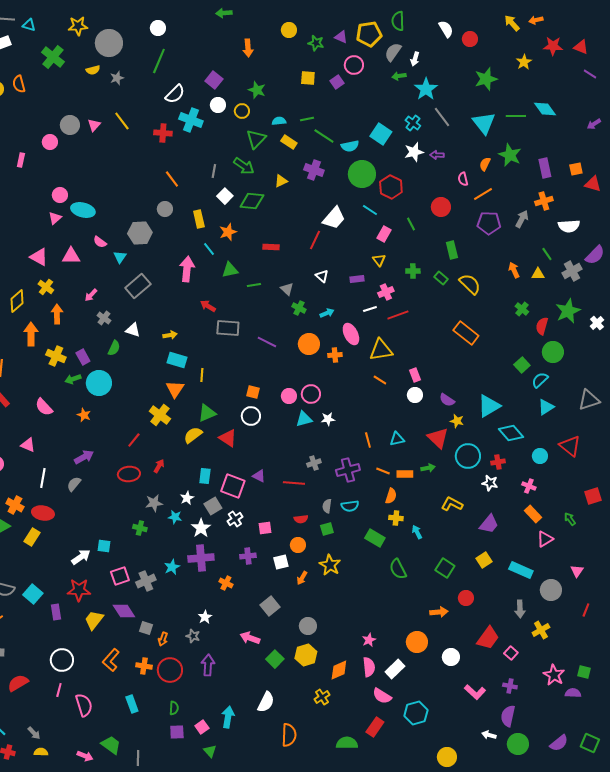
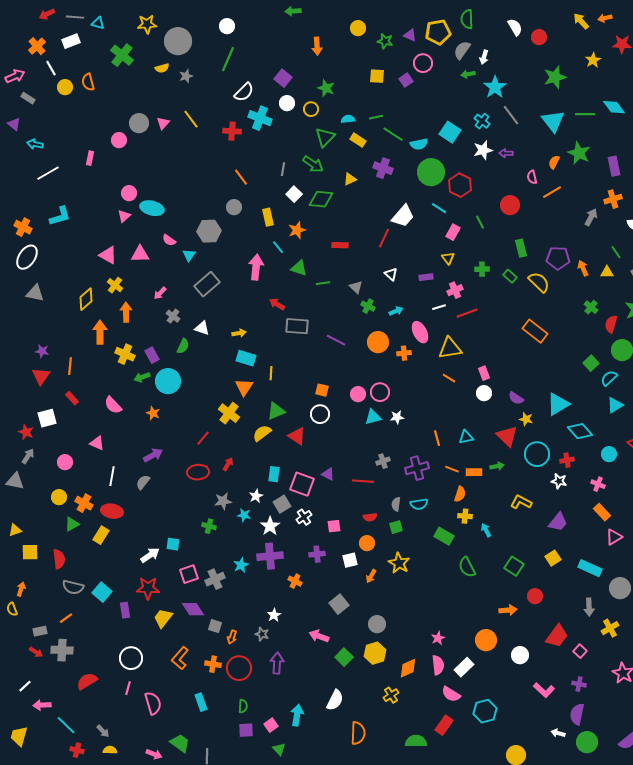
purple pentagon: (489, 223) -> (558, 258), moved
green triangle: (230, 270) -> (299, 268), turned 30

